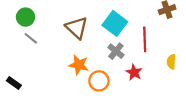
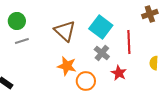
gray line: (31, 38) -> (22, 41), turned -56

